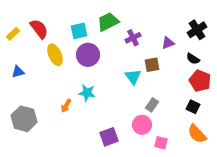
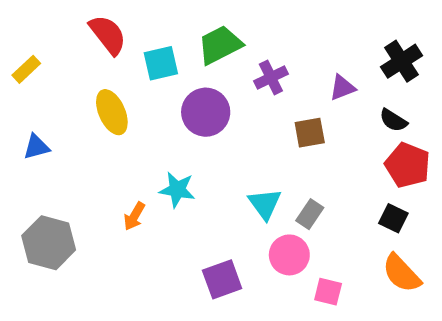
red semicircle: (39, 29) -> (108, 35), moved
purple circle: (88, 55) -> (206, 112), moved
cyan triangle: (133, 77) -> (265, 204), moved

